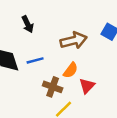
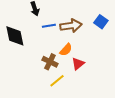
blue line: (35, 60) -> (49, 26), moved

